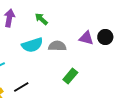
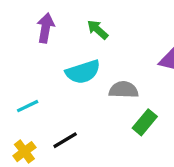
gray semicircle: (57, 46) -> (124, 90), moved

